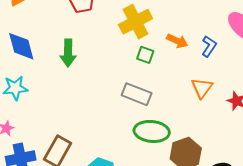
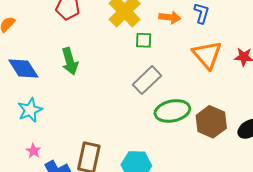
orange triangle: (202, 88) -> (207, 55), size x1.4
gray rectangle: (137, 94) -> (147, 80), turned -48

